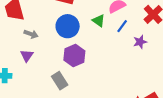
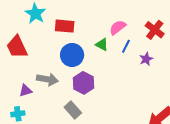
gray arrow: (31, 34) -> (47, 79), moved, size x1.5
purple triangle: (27, 56) -> (26, 91), moved, turned 48

